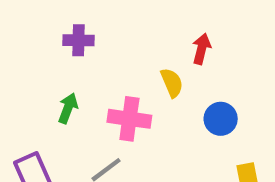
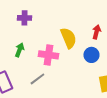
red arrow: (202, 49) -> (96, 32), moved
yellow semicircle: (172, 83) -> (68, 38), size x1.5

